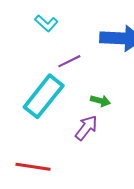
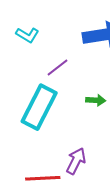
purple arrow: (86, 128) -> (76, 161), moved

